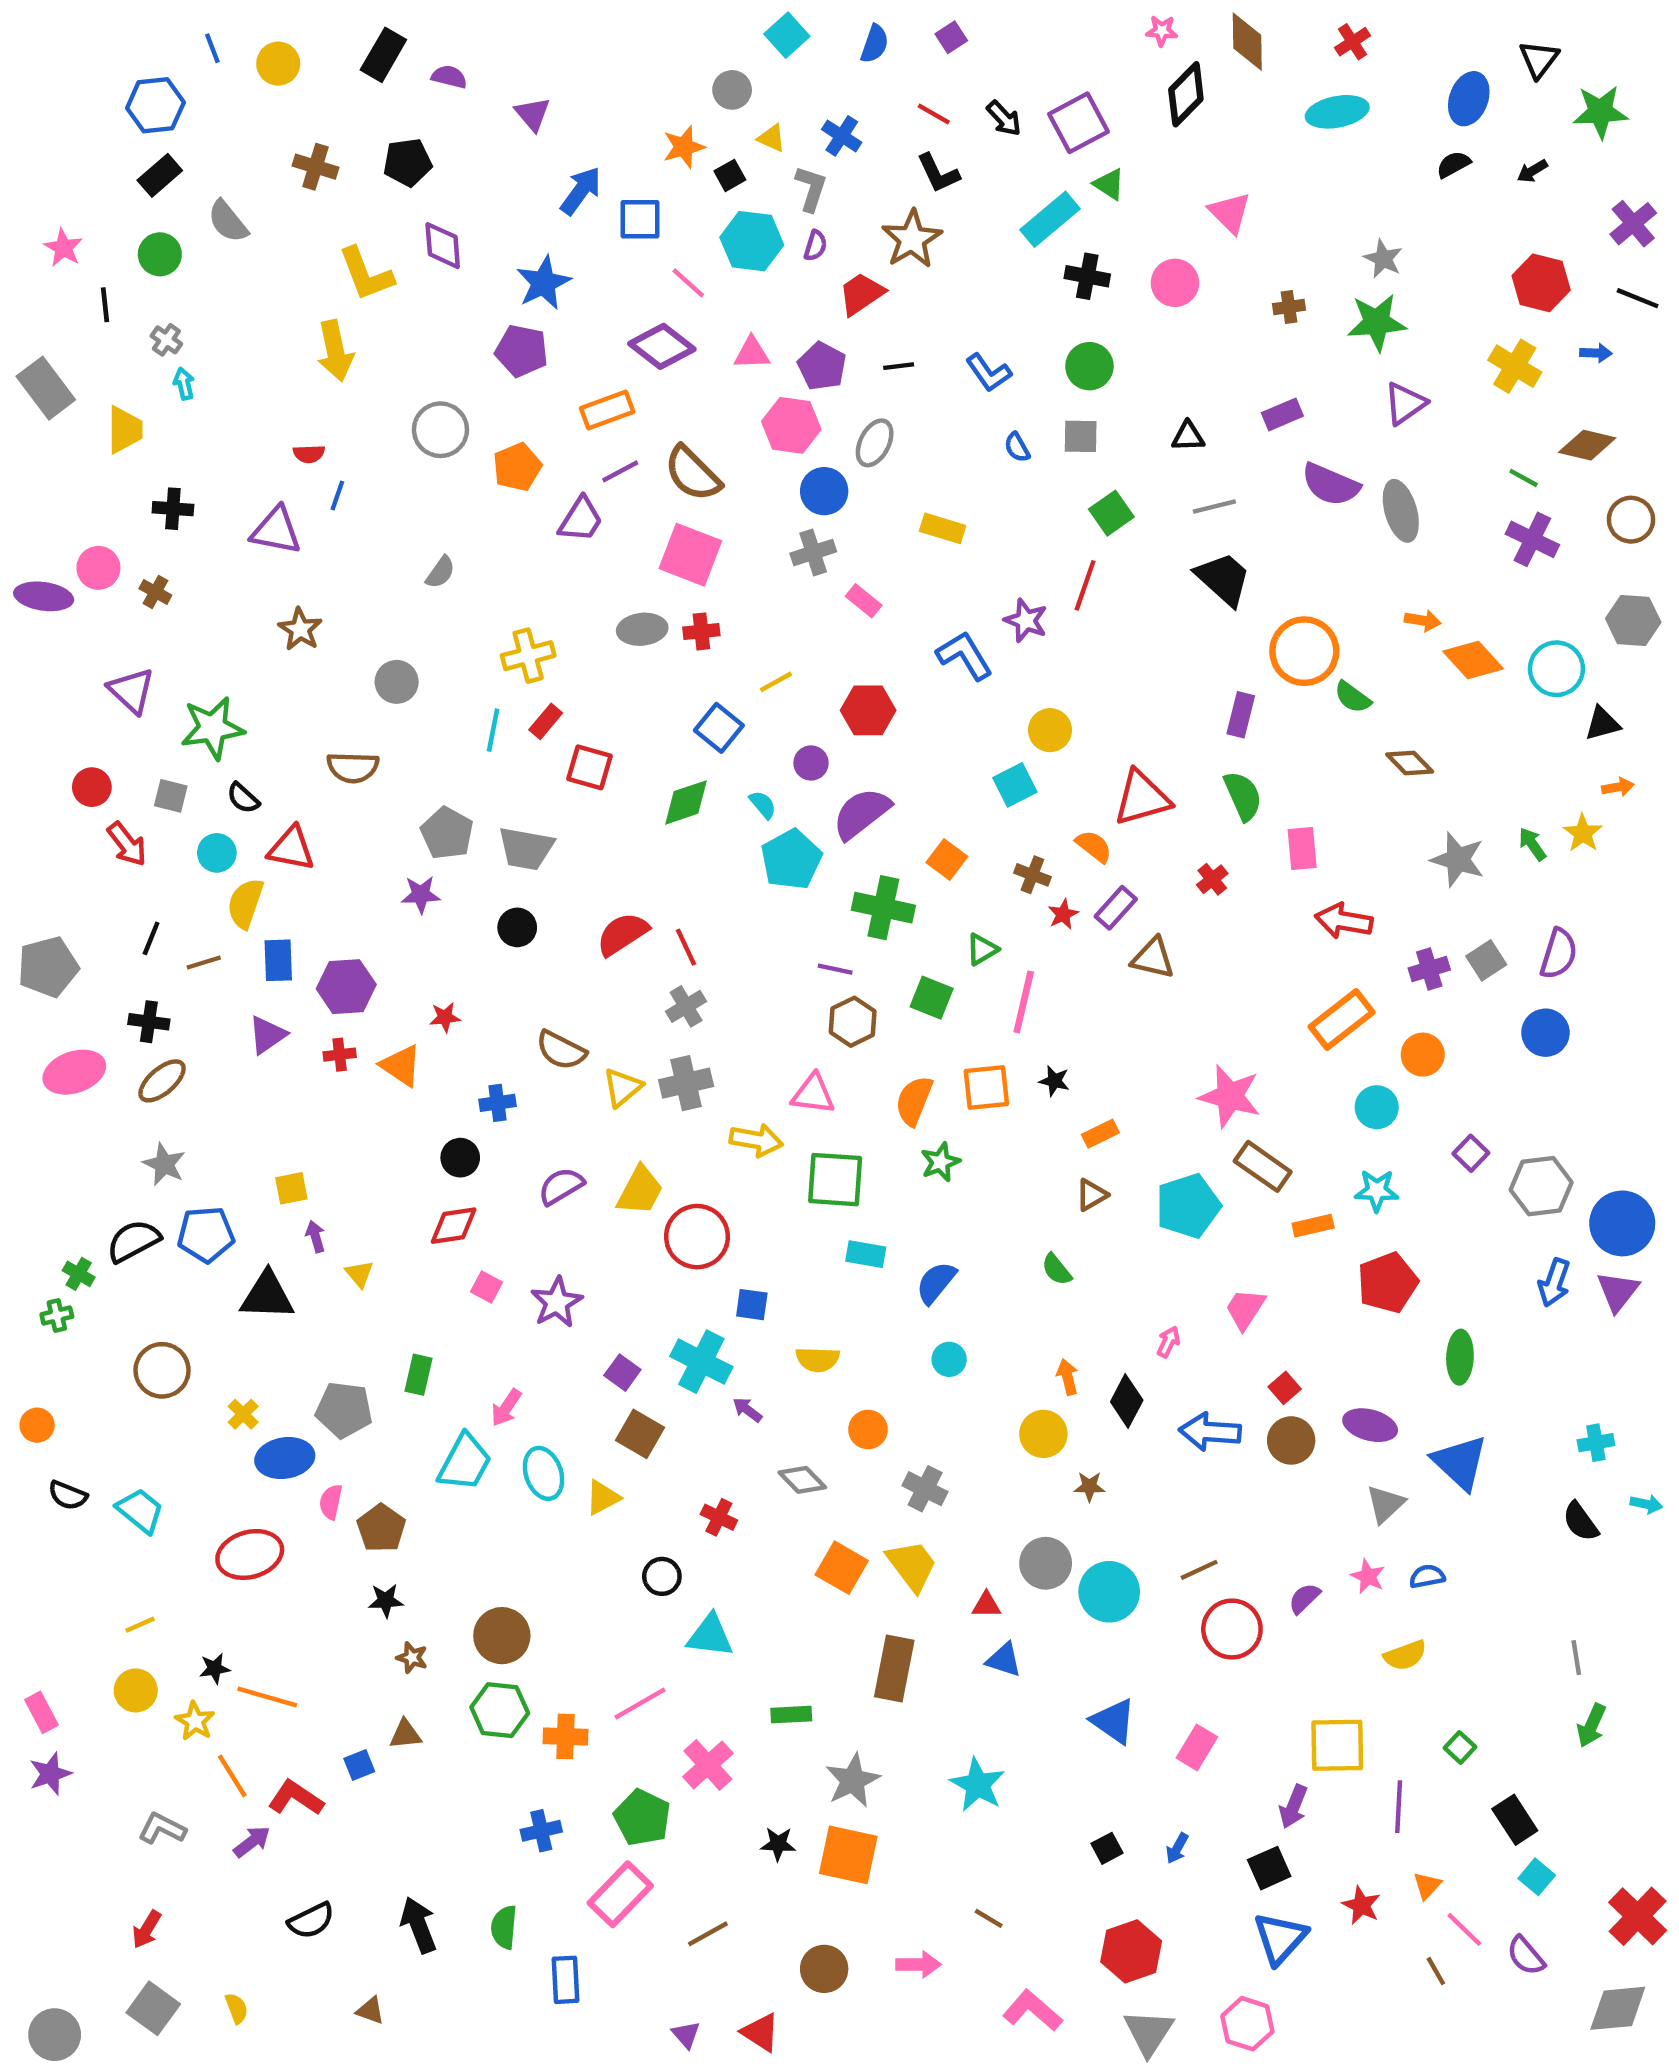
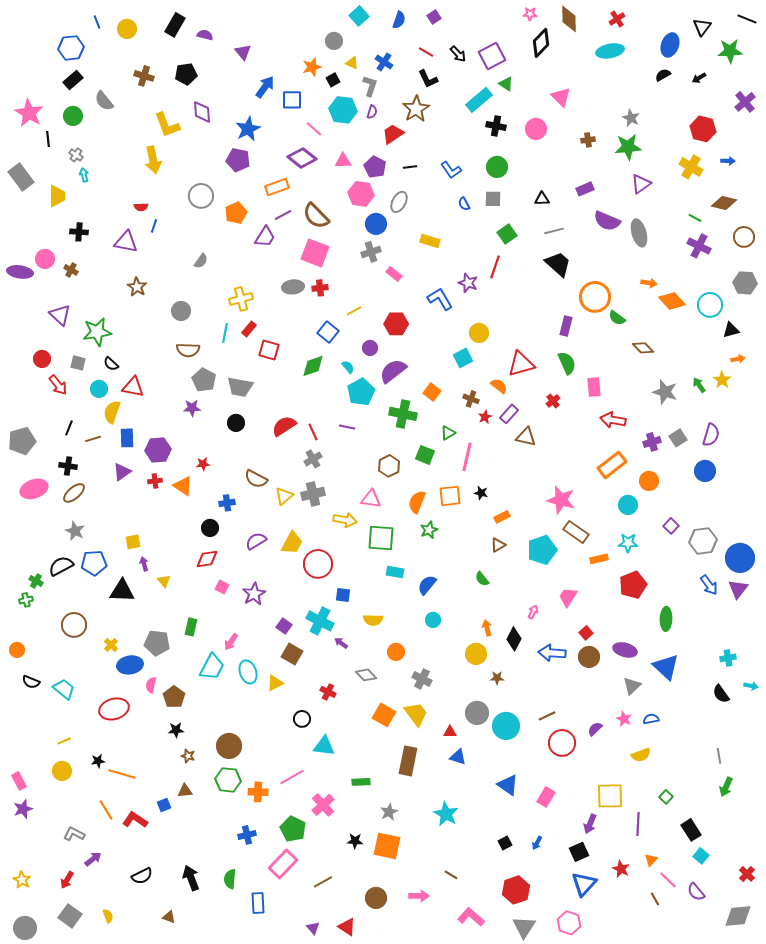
pink star: (63, 248) -> (29, 113), size x1.6
black line: (1638, 298) -> (747, 19), moved
brown semicircle: (353, 767) -> (188, 350), moved
purple line: (835, 969) -> (347, 427), moved
blue arrow: (1554, 1283) -> (709, 585), turned -55
yellow star: (195, 1721) -> (22, 880), moved
gray star: (853, 1780) -> (389, 812), size x0.7
purple arrow: (252, 1842) -> (93, 859), moved
red cross: (1638, 1916) -> (747, 874), size x0.6

